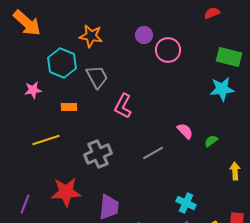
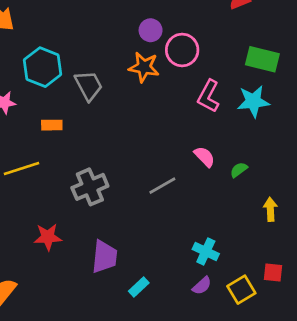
orange star: (91, 36) -> (144, 67), moved
pink L-shape: (123, 106) -> (208, 96), moved
red star: (66, 192) -> (48, 237), size x0.7

